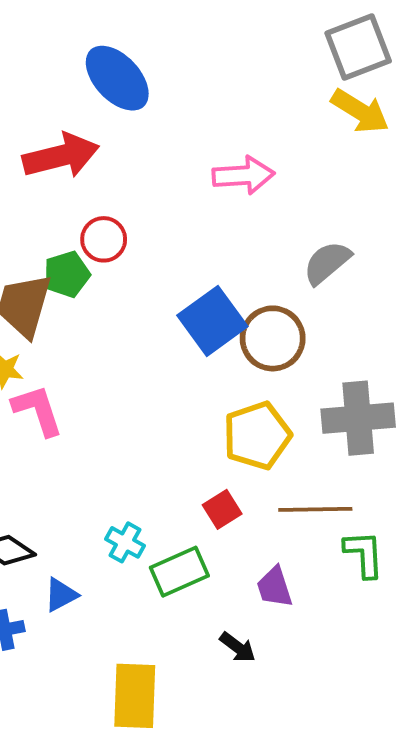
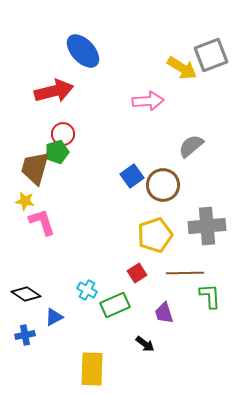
gray square: (358, 47) -> (211, 55), moved
yellow arrow: (360, 111) -> (182, 68), moved
red circle: (104, 239) -> (63, 134), moved
blue square: (212, 321) -> (132, 176), size x0.7

